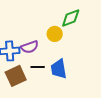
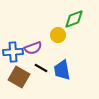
black line: (38, 67) -> (41, 68), turned 32
brown square: (16, 76) -> (19, 77), turned -35

